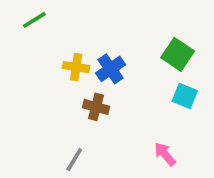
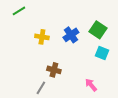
blue cross: (111, 69) -> (71, 35), moved
brown cross: (96, 107) -> (54, 70), moved

